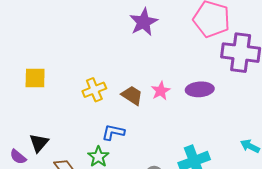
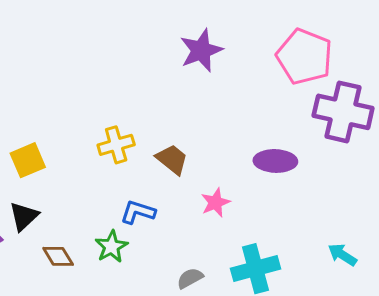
yellow square: (35, 78) -> (28, 160), moved, turned -30
pink star: (161, 91) -> (215, 203), moved

